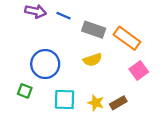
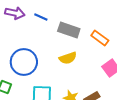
orange rectangle: (127, 38) -> (100, 38), size x0.7

